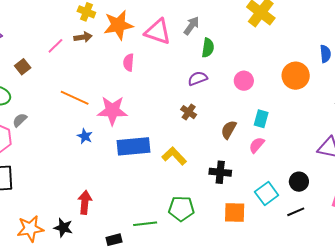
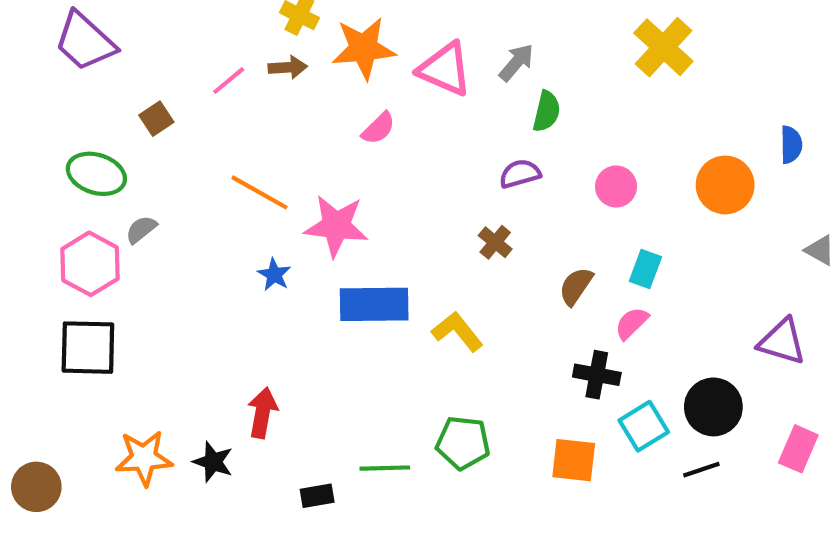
pink semicircle: (129, 62) -> (378, 128), turned -144
black cross: (220, 172) -> (597, 375), moved
black circle: (299, 182) -> (713, 407), size x1.4

